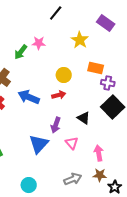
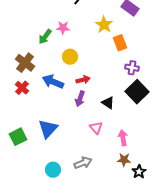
orange rectangle: (96, 68) -> (120, 43), moved, turned 56
yellow circle: (64, 75) -> (70, 57), moved
purple arrow: (56, 125) -> (80, 99), moved
blue triangle: (39, 144) -> (48, 129), moved
gray arrow: (73, 179) -> (83, 163), moved

